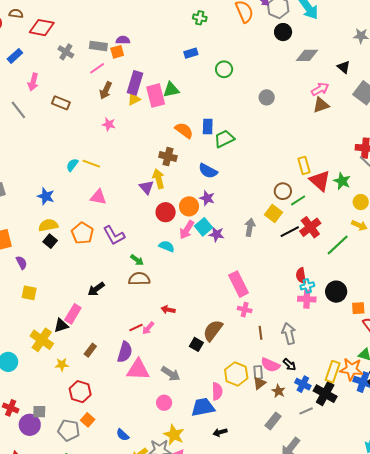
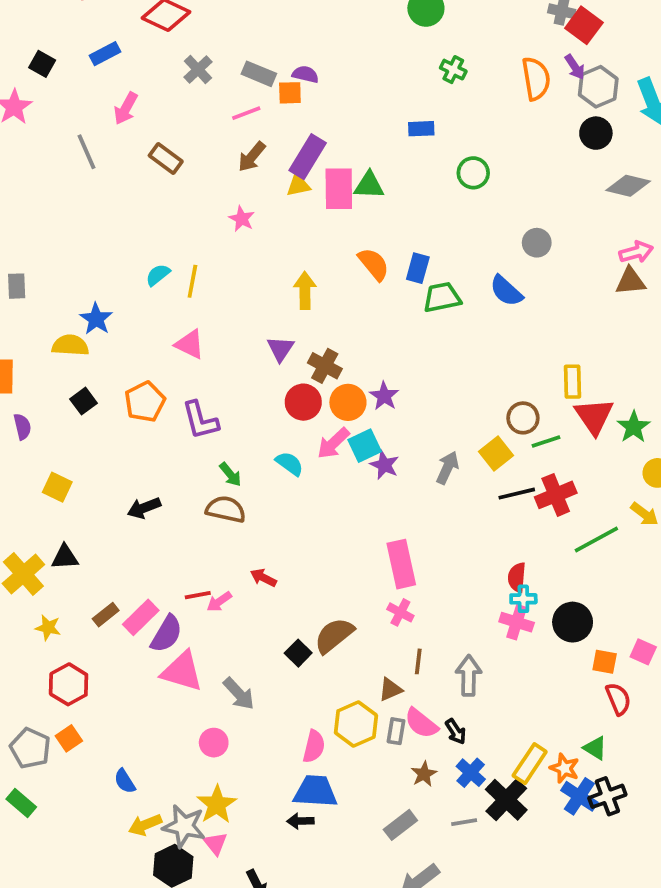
brown cross: (168, 157) -> (325, 366), moved
yellow line: (91, 164) -> (192, 281), turned 66
blue semicircle: (208, 171) -> (506, 291), moved
yellow arrow: (159, 179) -> (305, 290), moved
yellow semicircle: (48, 225) -> (70, 345), moved
yellow square: (29, 293) -> (57, 487), moved
pink rectangle: (73, 314) -> (141, 617), moved
orange star: (351, 369) -> (564, 768), size x0.7
brown triangle: (259, 383) -> (390, 689), moved
blue trapezoid: (203, 407) -> (315, 791), moved

